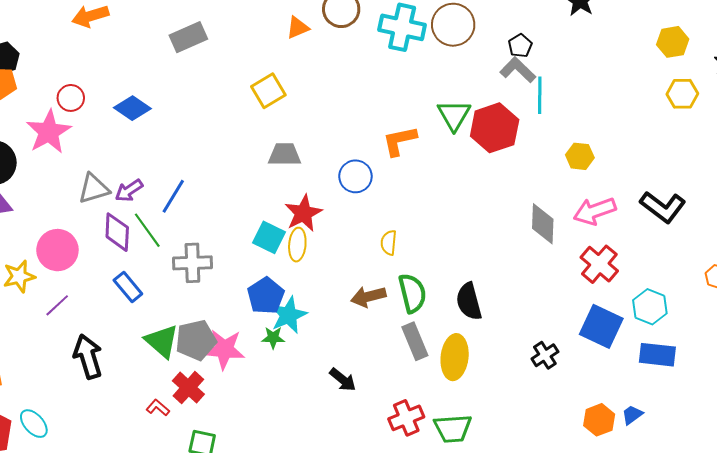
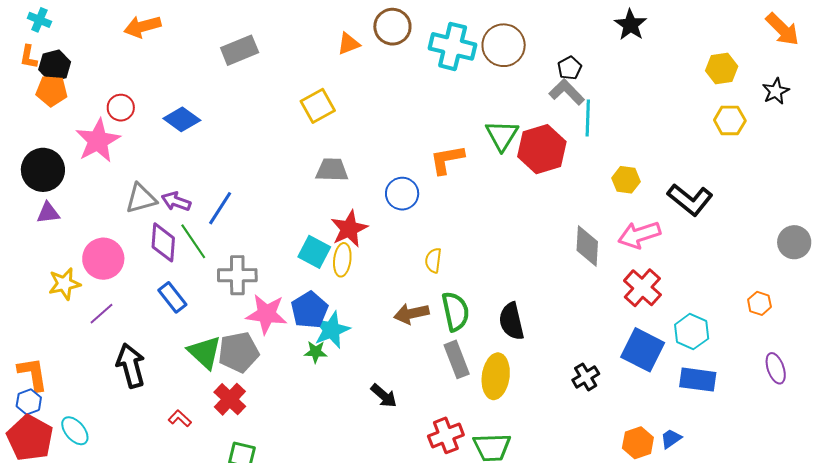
purple arrow: (129, 191) -> (176, 201), turned 52
black L-shape: (663, 207) -> (690, 200), moved
pink star: (224, 349) -> (266, 314), moved
red L-shape: (158, 408) -> (180, 418), moved

